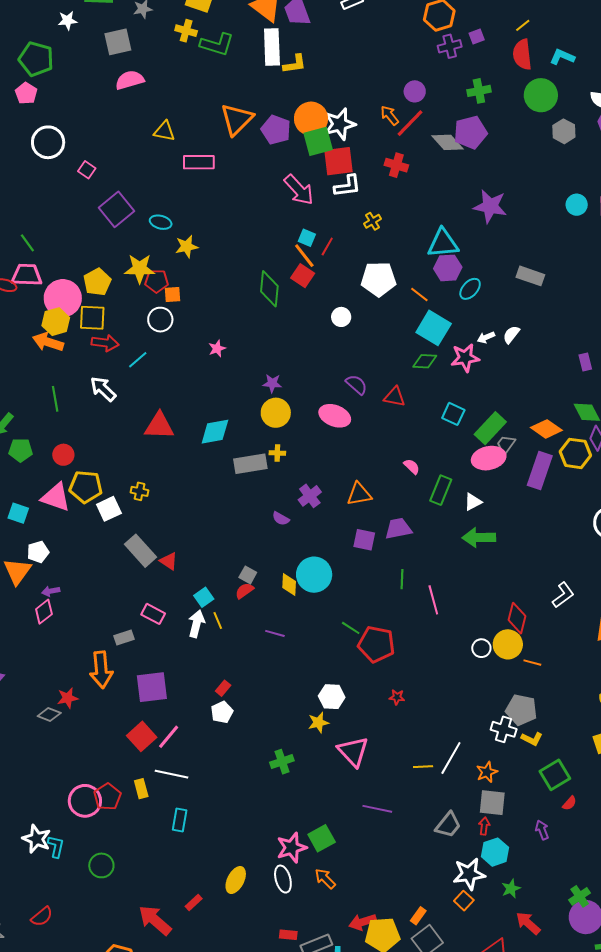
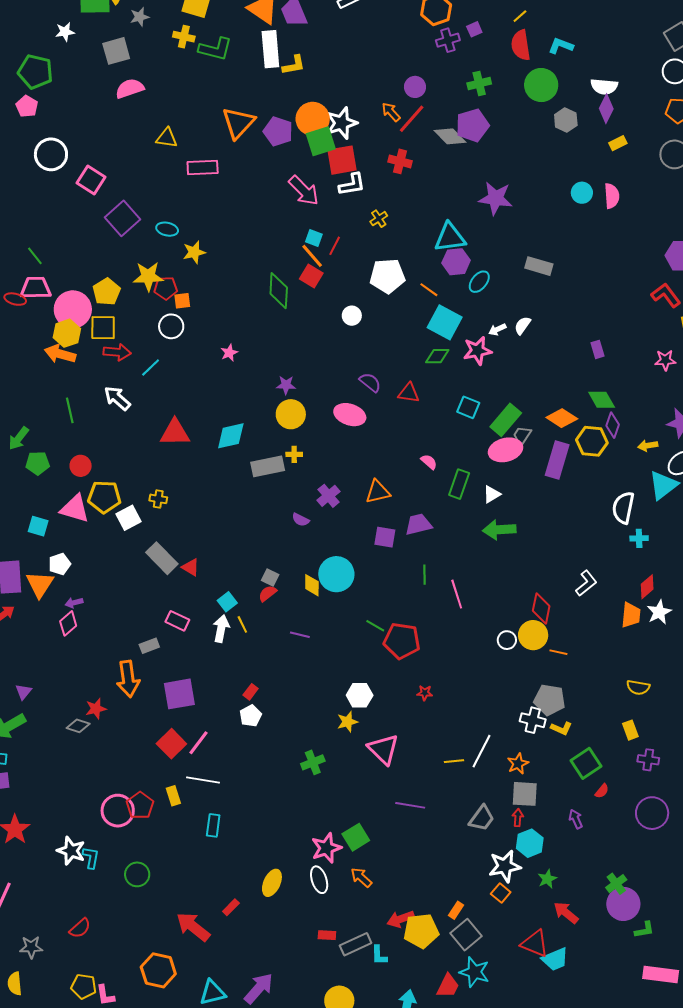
pink square: (87, 170) -> (91, 180), size x1.6

